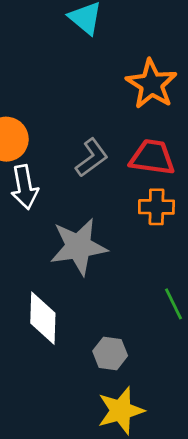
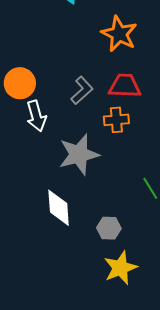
orange cross: (156, 207) -> (116, 120), moved

